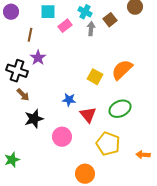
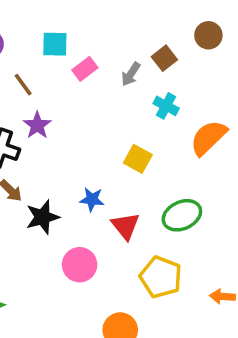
cyan cross: (85, 12) -> (166, 106), moved
gray arrow: (91, 29) -> (131, 74), turned -152
brown line: (30, 35) -> (23, 85), turned -48
orange semicircle: (122, 70) -> (208, 138), moved
black star: (34, 119) -> (43, 217), moved

